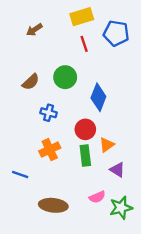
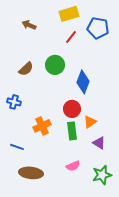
brown arrow: (34, 30) -> (29, 25), turned 56
red line: (84, 44) -> (71, 37), turned 56
blue cross: (49, 113) -> (14, 102), moved
pink semicircle: (97, 197) -> (73, 166), moved
brown ellipse: (53, 205) -> (31, 173), moved

